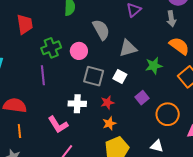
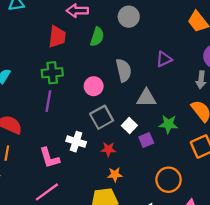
red trapezoid: (25, 24) -> (57, 37), moved
green cross: (51, 48) -> (52, 73), moved
gray square: (94, 76) -> (102, 117), turned 30
purple square: (142, 98) -> (146, 140), moved
orange star: (109, 123) -> (115, 175), moved

